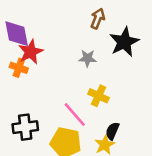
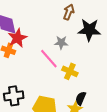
black star: (124, 42) -> (89, 30), turned 30
pink line: (75, 115) -> (49, 59), moved

